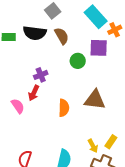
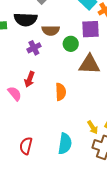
brown semicircle: (62, 36) -> (51, 30), moved, turned 126
purple cross: (41, 75) -> (34, 48), moved
brown triangle: (95, 100) -> (89, 64), moved

